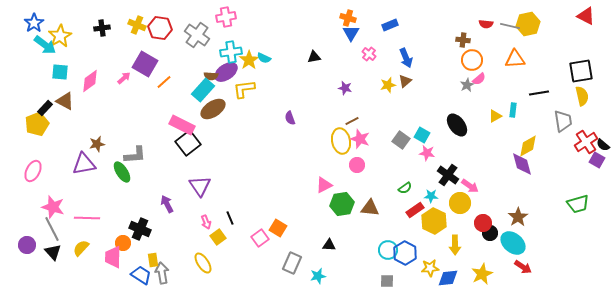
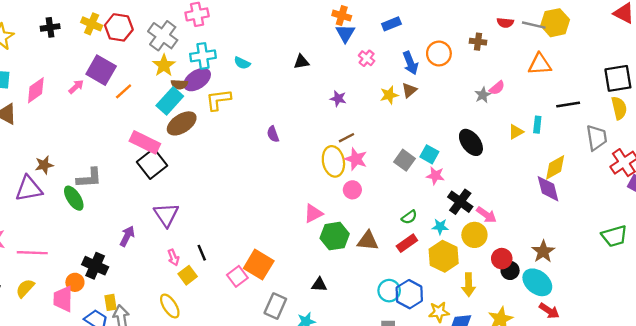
yellow star: (249, 60) -> (164, 65), moved
orange circle: (472, 60) -> (439, 54), moved
purple arrow: (167, 204) -> (127, 236), turned 54
red rectangle: (415, 210) -> (407, 243), moved
orange square: (278, 228) -> (259, 265), size x1.4

